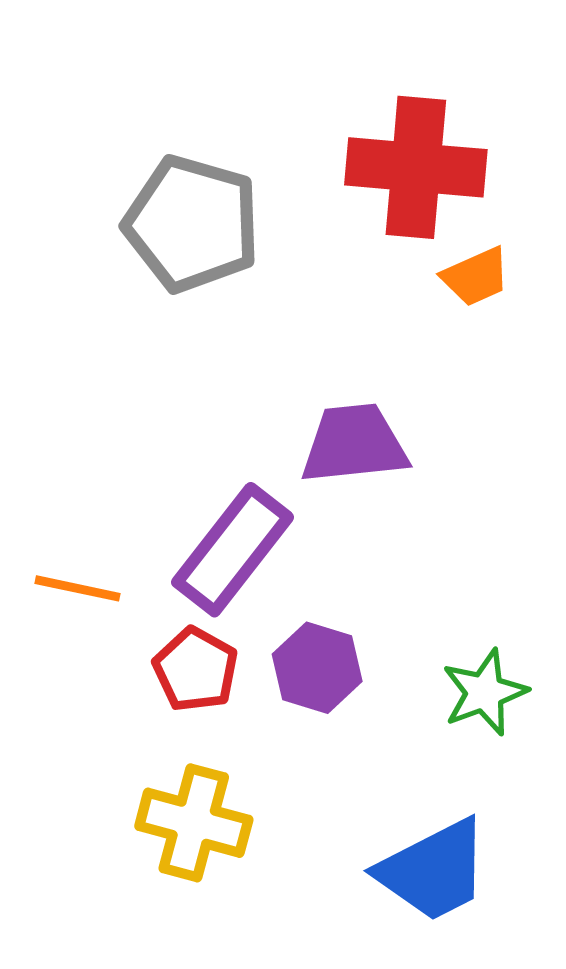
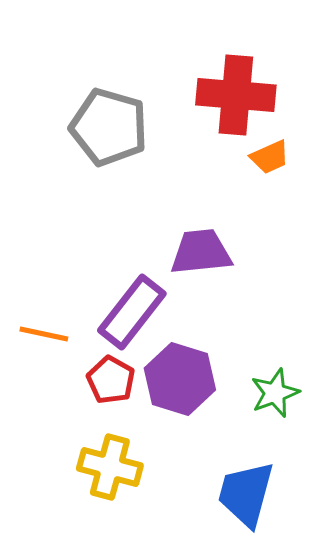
purple hexagon: (317, 668) -> (180, 379), size x1.4
blue trapezoid: (433, 870) -> (246, 494), turned 132

